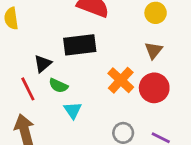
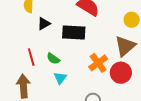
brown triangle: (153, 50) -> (125, 46), size x1.6
black triangle: (43, 64) -> (44, 24), moved

